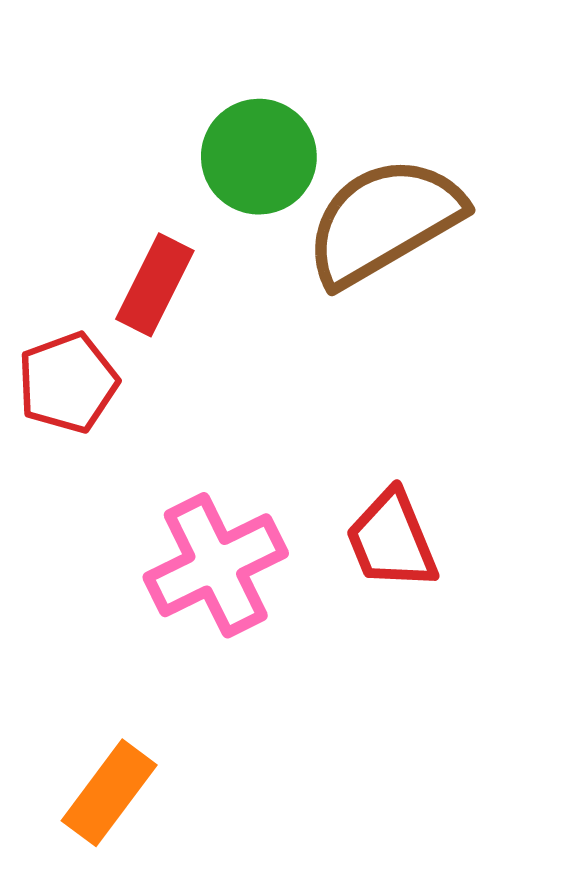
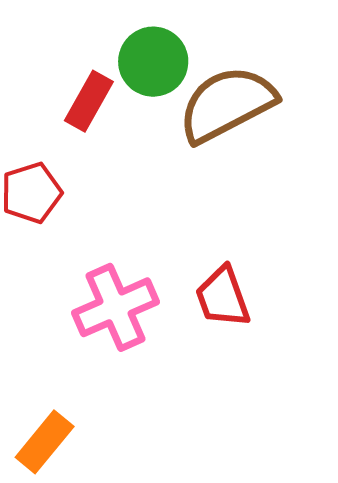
red rectangle: (155, 285) -> (89, 101), moved

